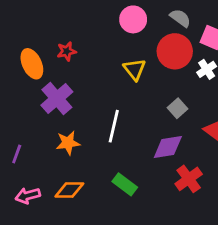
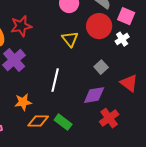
red star: (67, 51) -> (21, 26), size x1.5
orange star: (68, 143) -> (23, 102), moved
orange diamond: (69, 190) -> (38, 121), moved

